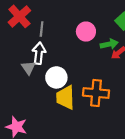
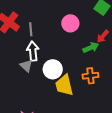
green arrow: (109, 44) -> (91, 48), moved
orange cross: (96, 93) -> (90, 76), size x0.7

